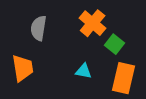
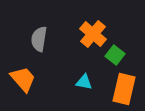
orange trapezoid: (23, 68) -> (23, 79), turned -32

